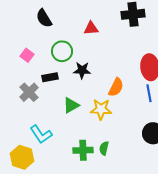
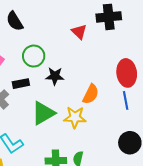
red triangle: (91, 28) -> (79, 32), moved, turned 49
green triangle: (71, 105) -> (43, 113), size x1.4

